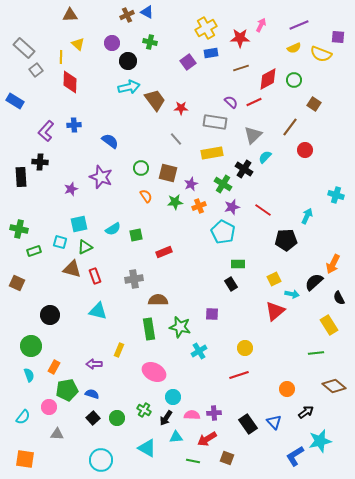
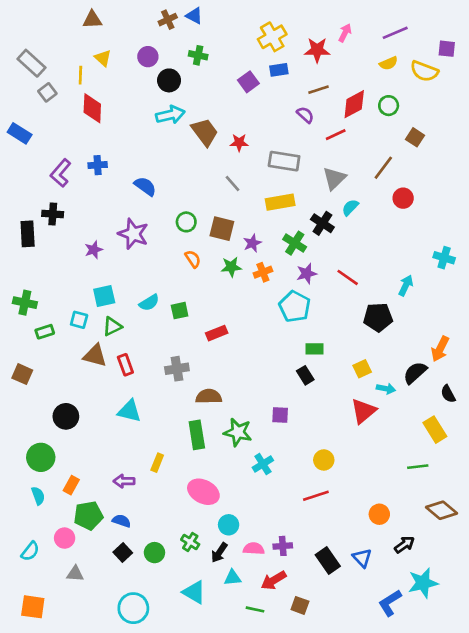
purple semicircle: (231, 102) -> (305, 115), moved

